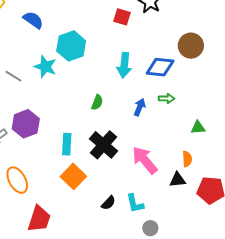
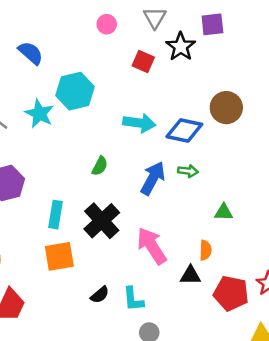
cyan arrow: (124, 65) -> (139, 123), turned -95
blue arrow: (140, 107) -> (153, 178), size x1.5
orange square: (73, 176) -> (59, 256), turned 30

